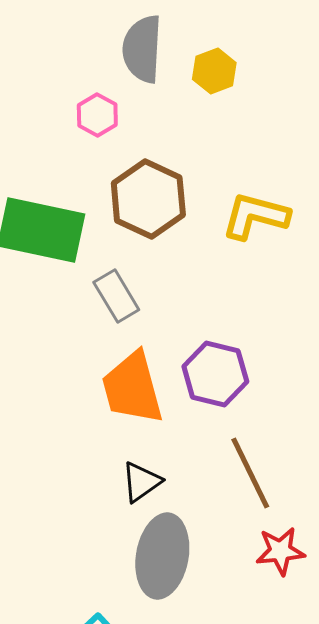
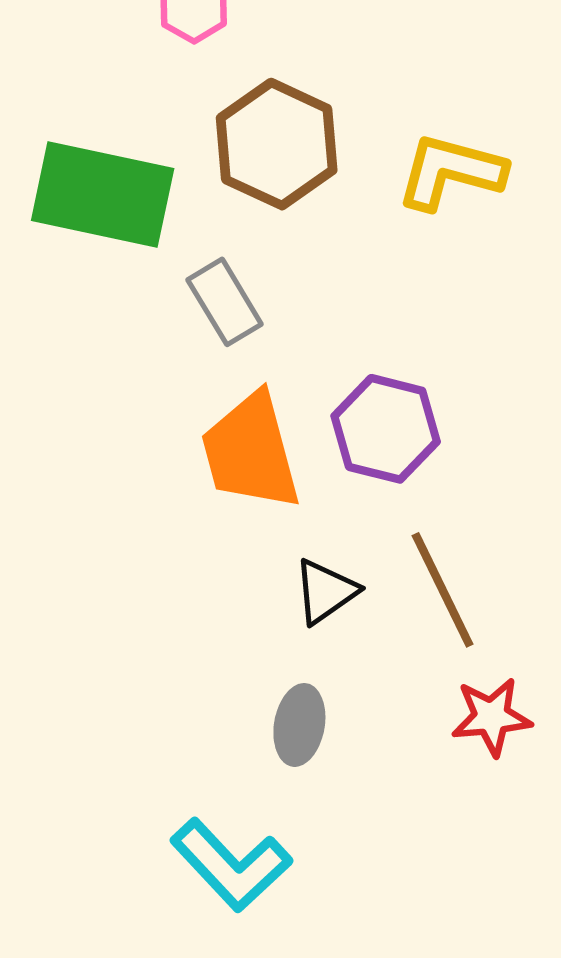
black triangle: (141, 482) -> (325, 592), moved
gray ellipse: (162, 556) -> (299, 725), size x0.6

